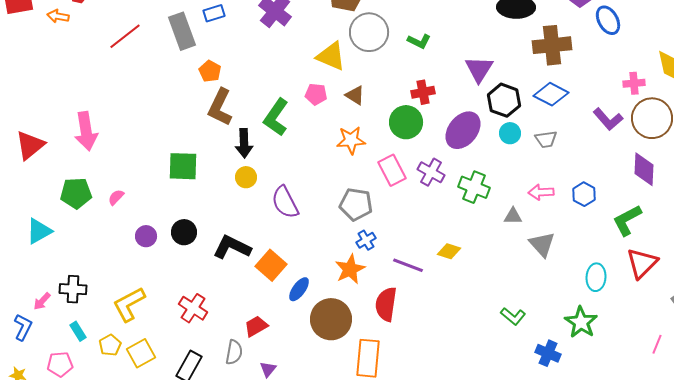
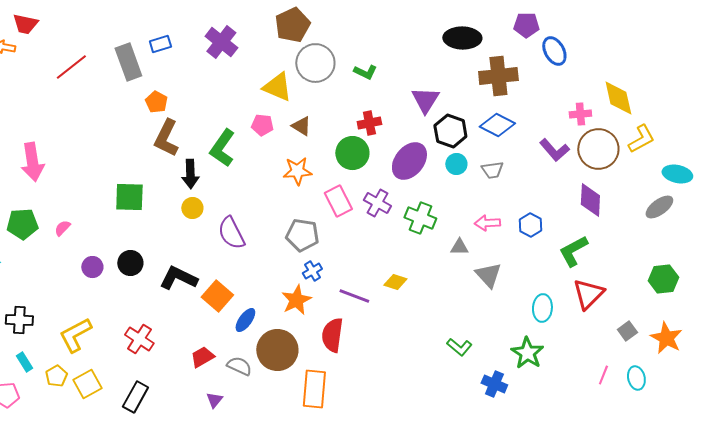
gray semicircle: (234, 352) -> (239, 366), moved, turned -75

